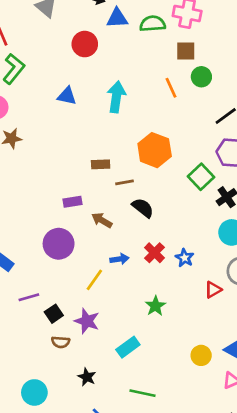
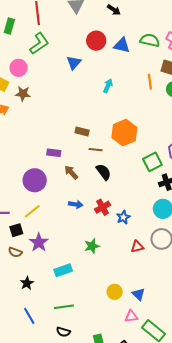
blue triangle: (117, 18) -> (122, 45), moved
orange line: (171, 88) -> (150, 82), moved
blue triangle: (67, 96) -> (74, 63), moved, turned 42
cyan arrow: (116, 97) -> (108, 86), size x0.6
yellow line: (94, 280) -> (32, 211), moved
green line: (142, 393) -> (64, 307), turned -36

